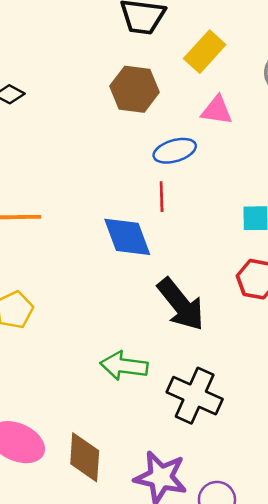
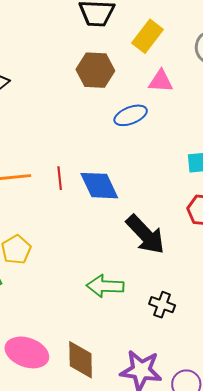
red line: (162, 197) -> (60, 178), moved
black cross: (195, 396) -> (162, 305), size x0.6

